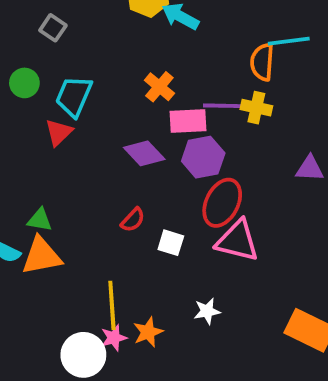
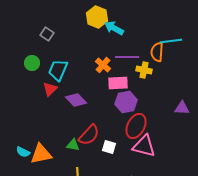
purple line: (226, 106) -> (127, 57), moved
yellow cross: (256, 108) -> (144, 70), moved
purple diamond: (144, 153) -> (76, 100), moved
green triangle: (40, 220) -> (73, 145), moved
red semicircle: (133, 220) -> (89, 135), size x1.6

